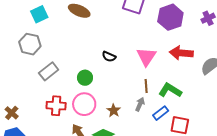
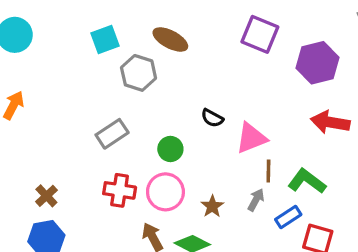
gray hexagon: (30, 44) -> (139, 73), moved
pink triangle: (146, 57) -> (251, 138), moved, turned 30

